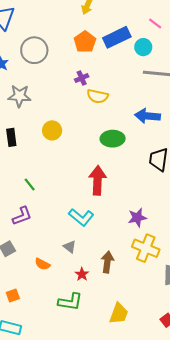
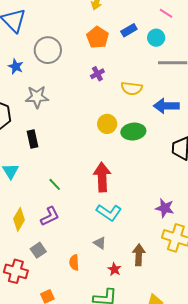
blue rectangle: (117, 37) -> (129, 30), size x0.6
yellow semicircle: (98, 96) -> (132, 88), moved
yellow circle: (52, 130) -> (107, 124), moved
red arrow: (97, 180) -> (102, 177), moved
purple star: (137, 218) -> (165, 208), turned 30
orange semicircle: (42, 264) -> (74, 262), turned 63

